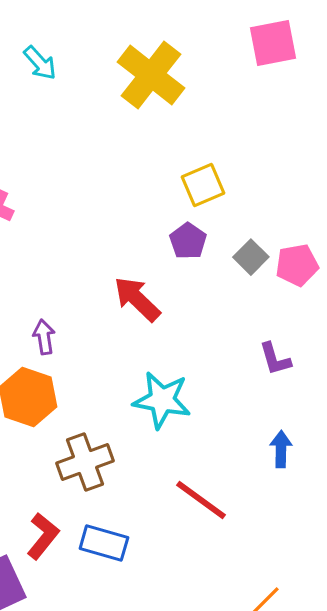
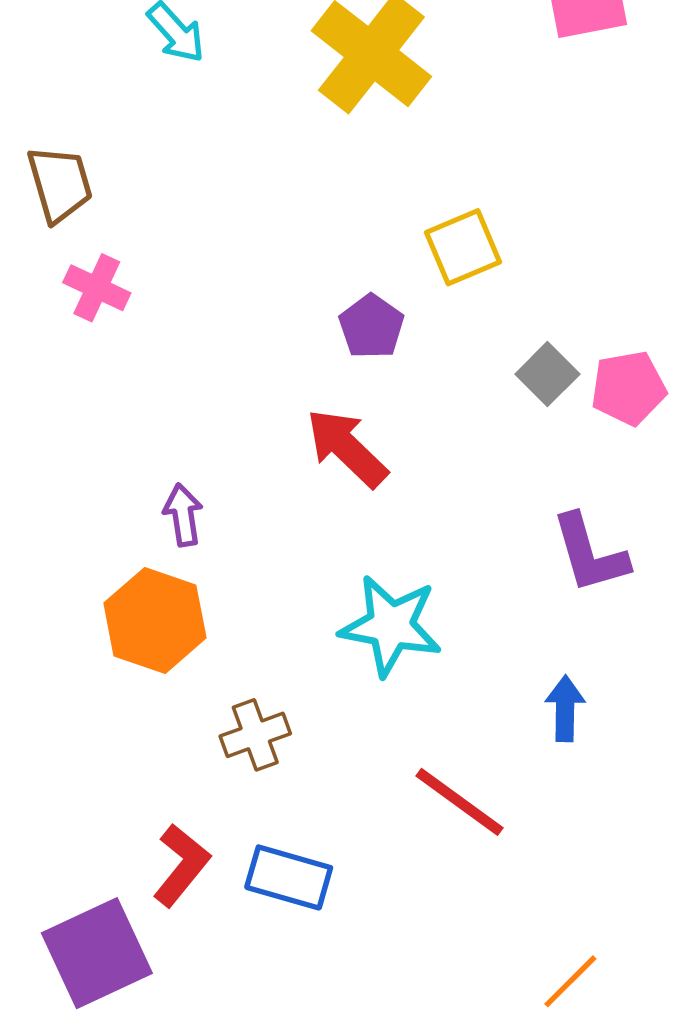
purple pentagon: (188, 241) -> (371, 326), moved
purple L-shape: (275, 359) -> (590, 554), size x1.4
blue arrow: (281, 449) -> (565, 708), moved
brown cross: (85, 462) -> (255, 735), size x0.7

